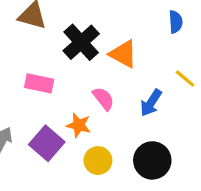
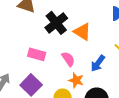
pink rectangle: (39, 83) -> (37, 54), moved
orange star: (79, 125) -> (76, 80), moved

